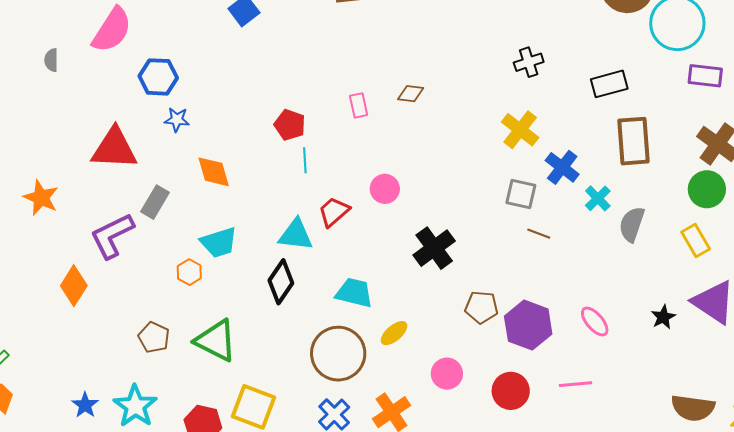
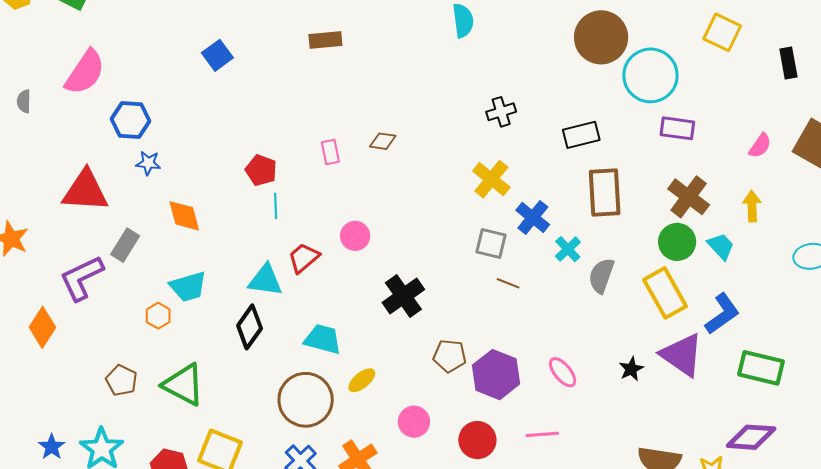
yellow rectangle: (696, 241) -> (665, 293), size x1.5

